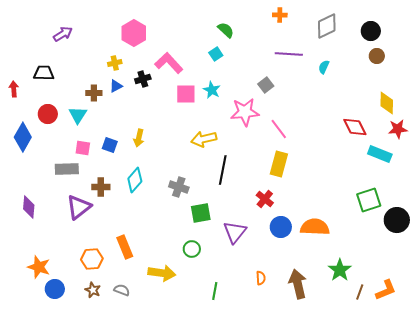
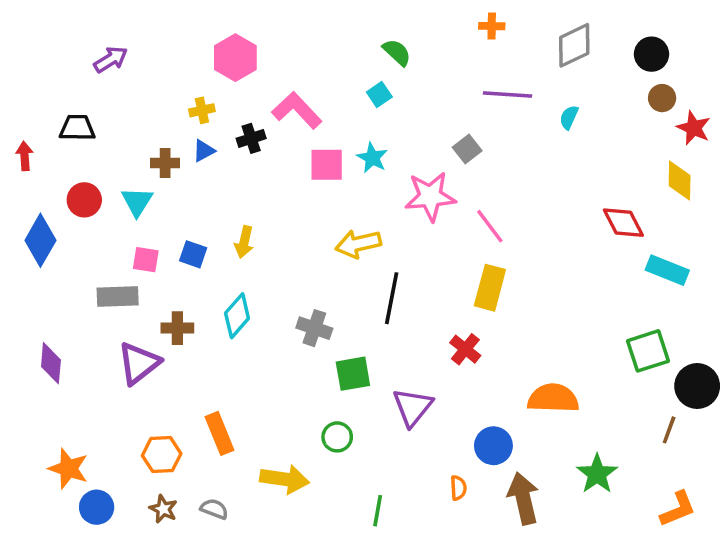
red star: (398, 129) -> (694, 128), moved, turned 30
blue circle: (281, 227) -> (493, 446), moved
brown line: (360, 292) -> (669, 430), moved

